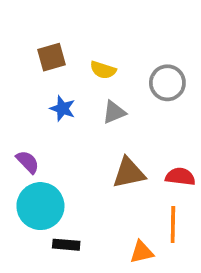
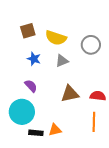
yellow semicircle: (103, 70) -> (56, 38), size x1.5
purple semicircle: (28, 162) -> (31, 86), moved
orange triangle: (142, 252) -> (55, 130), moved

